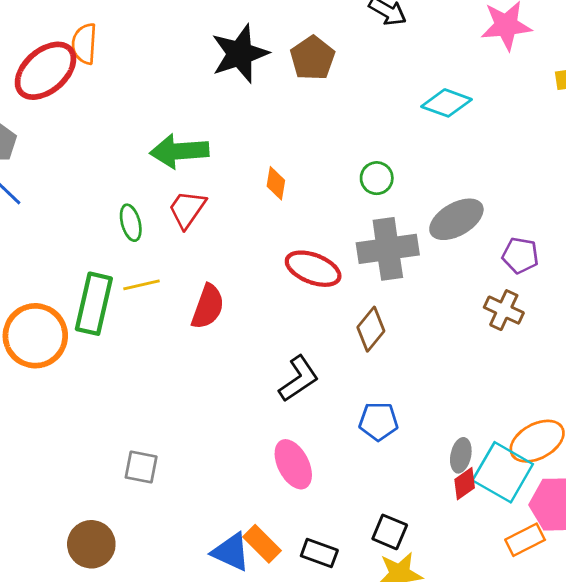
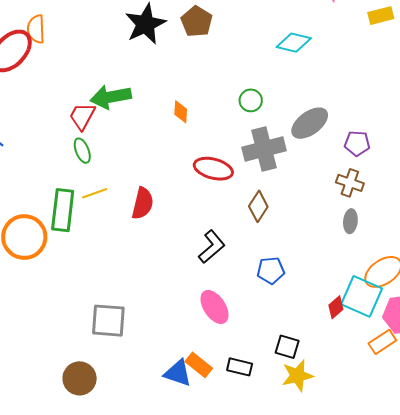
red trapezoid: (187, 209) -> (82, 116), moved
gray ellipse: (461, 455) -> (350, 221), moved
gray square: (141, 467) -> (108, 321), size x1.5

